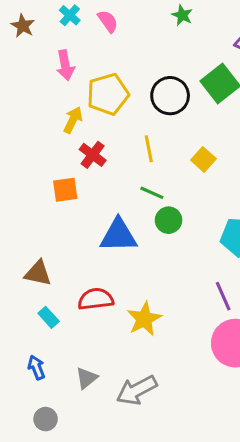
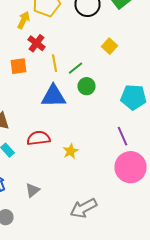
yellow line: (149, 149) -> (54, 63), moved
green line: (152, 193) -> (76, 68), turned -63
yellow star: (144, 319) -> (70, 151), size x0.7
gray arrow: (137, 390) -> (84, 208), moved

